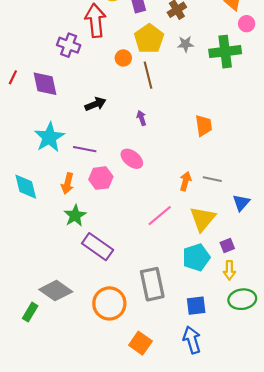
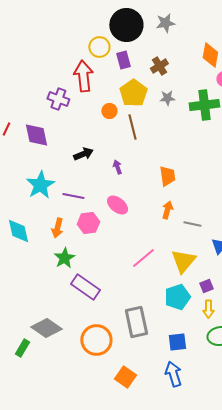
purple arrow: (142, 118) -> (117, 167), moved
orange trapezoid: (204, 126) -> (167, 176), moved
orange arrow: (185, 181) -> (167, 210), moved

